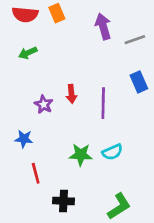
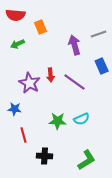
orange rectangle: (57, 13) -> (41, 27), moved
purple arrow: (103, 26) -> (75, 45), moved
purple line: (103, 103) -> (75, 82), turned -55
purple star: (44, 104) -> (30, 83), size x1.5

